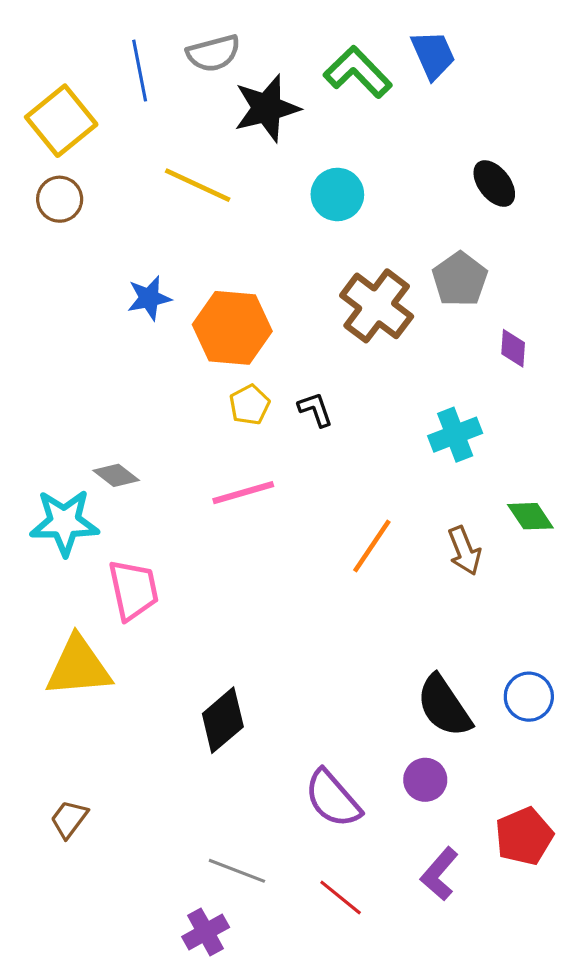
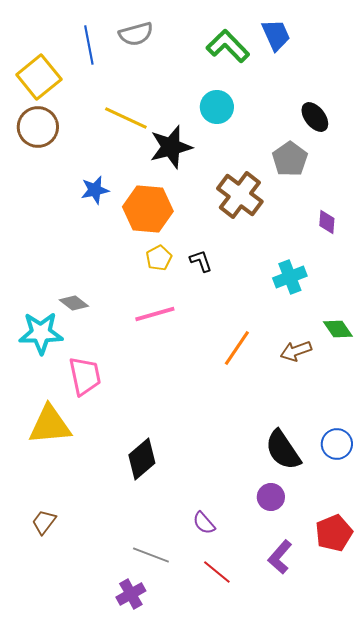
black star: (267, 108) -> (171, 147), moved
cyan circle: (337, 194) -> (217, 107), moved
brown circle: (60, 199) -> (38, 127), size x1.4
gray pentagon: (460, 279) -> (290, 159), moved
brown arrow: (464, 551) -> (296, 351), turned 92
purple semicircle: (333, 799) -> (204, 523), moved, size x0.6

